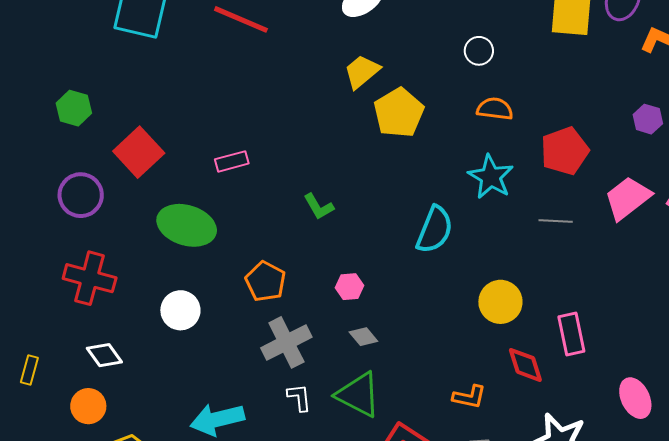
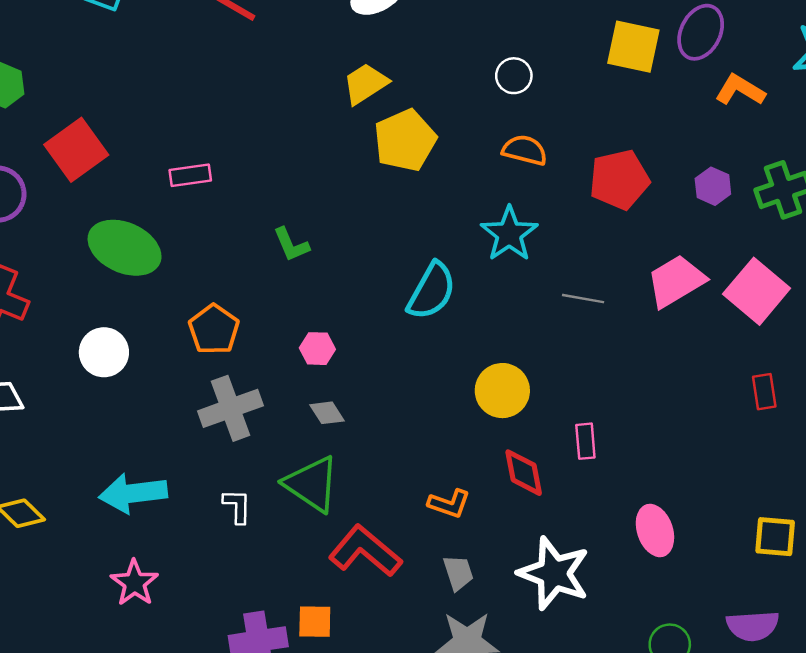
red pentagon: (565, 151) -> (619, 180), moved
pink rectangle: (571, 334) -> (585, 441), size x0.7
white L-shape: (299, 397) -> (237, 506), moved

